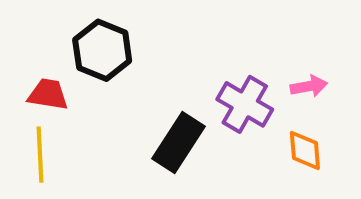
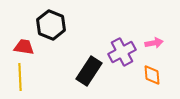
purple cross: (245, 104) -> (122, 52), turned 32

